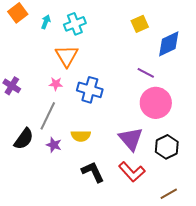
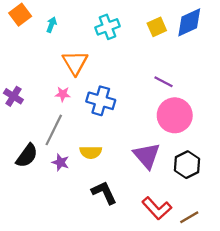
cyan cross: (75, 24) -> (108, 27), moved
blue diamond: (169, 44) -> (189, 22), moved
red L-shape: (132, 172) -> (157, 208), moved

